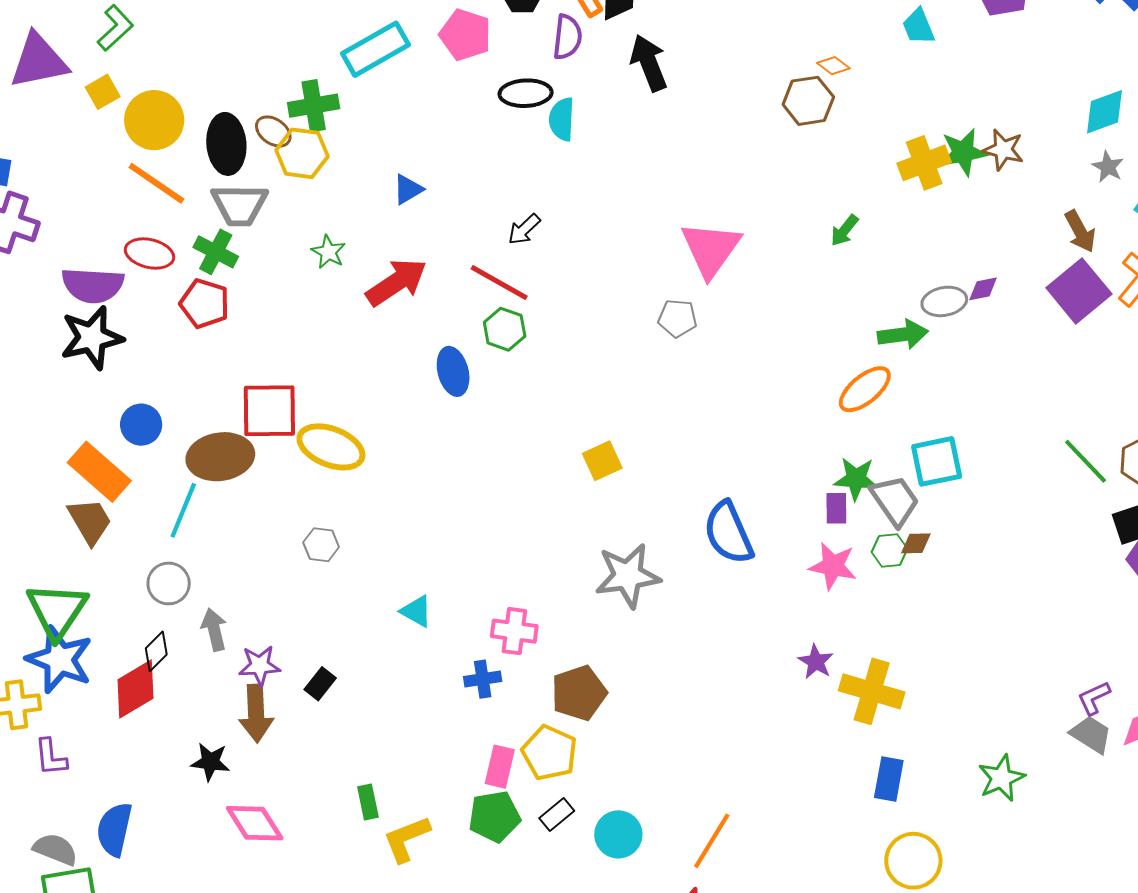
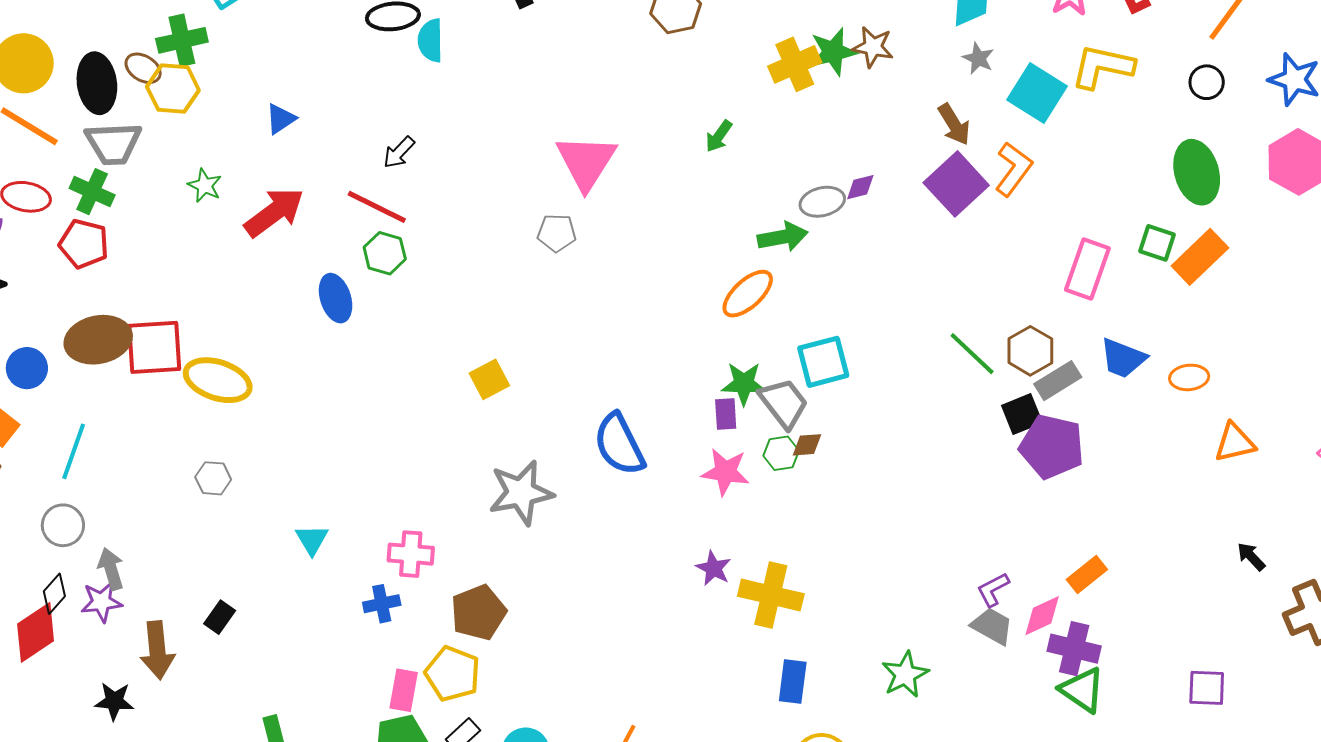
brown ellipse: (220, 457) -> (98, 340), moved
cyan triangle: (416, 611) -> (312, 540), turned 33
purple star: (260, 666) -> (101, 602), moved

